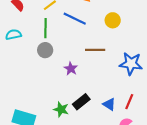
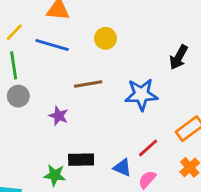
black rectangle: (81, 102) -> (81, 160), turned 48
red line: (129, 102) -> (148, 148), turned 35
blue triangle: (109, 104) -> (122, 168), moved

